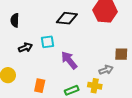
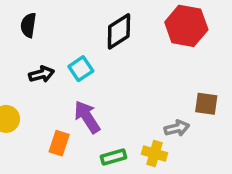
black diamond: (67, 18) -> (119, 31), turned -45
cyan square: (47, 42) -> (81, 69), turned -32
purple arrow: (69, 60) -> (87, 117), moved

